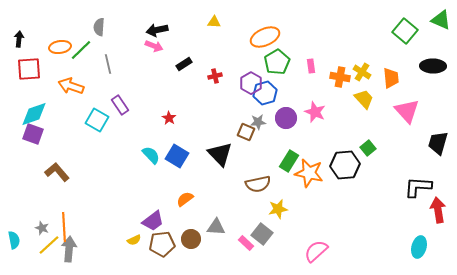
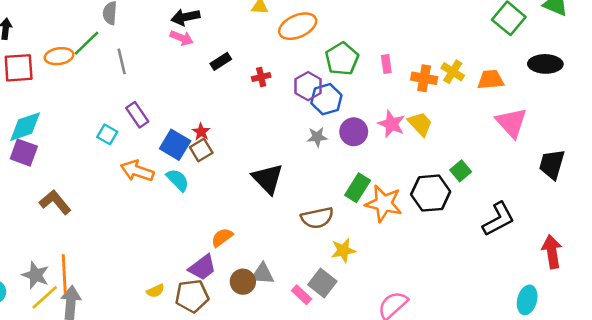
orange ellipse: (265, 37) -> (298, 26), moved
orange ellipse: (60, 47) -> (59, 56), moved
orange trapezoid: (391, 78) -> (491, 80), turned -90
orange arrow: (71, 86) -> (137, 171), moved
yellow trapezoid: (364, 99) -> (420, 124), moved
cyan square: (97, 120) -> (107, 134), size x0.7
brown square: (246, 132) -> (201, 150), moved, turned 36
blue square: (177, 156) -> (175, 145), moved
black L-shape: (418, 187) -> (498, 219), moved, turned 148
purple trapezoid: (153, 221) -> (202, 267), moved
gray star: (42, 228) -> (36, 275), size x1.5
brown circle: (191, 239) -> (243, 282), moved

